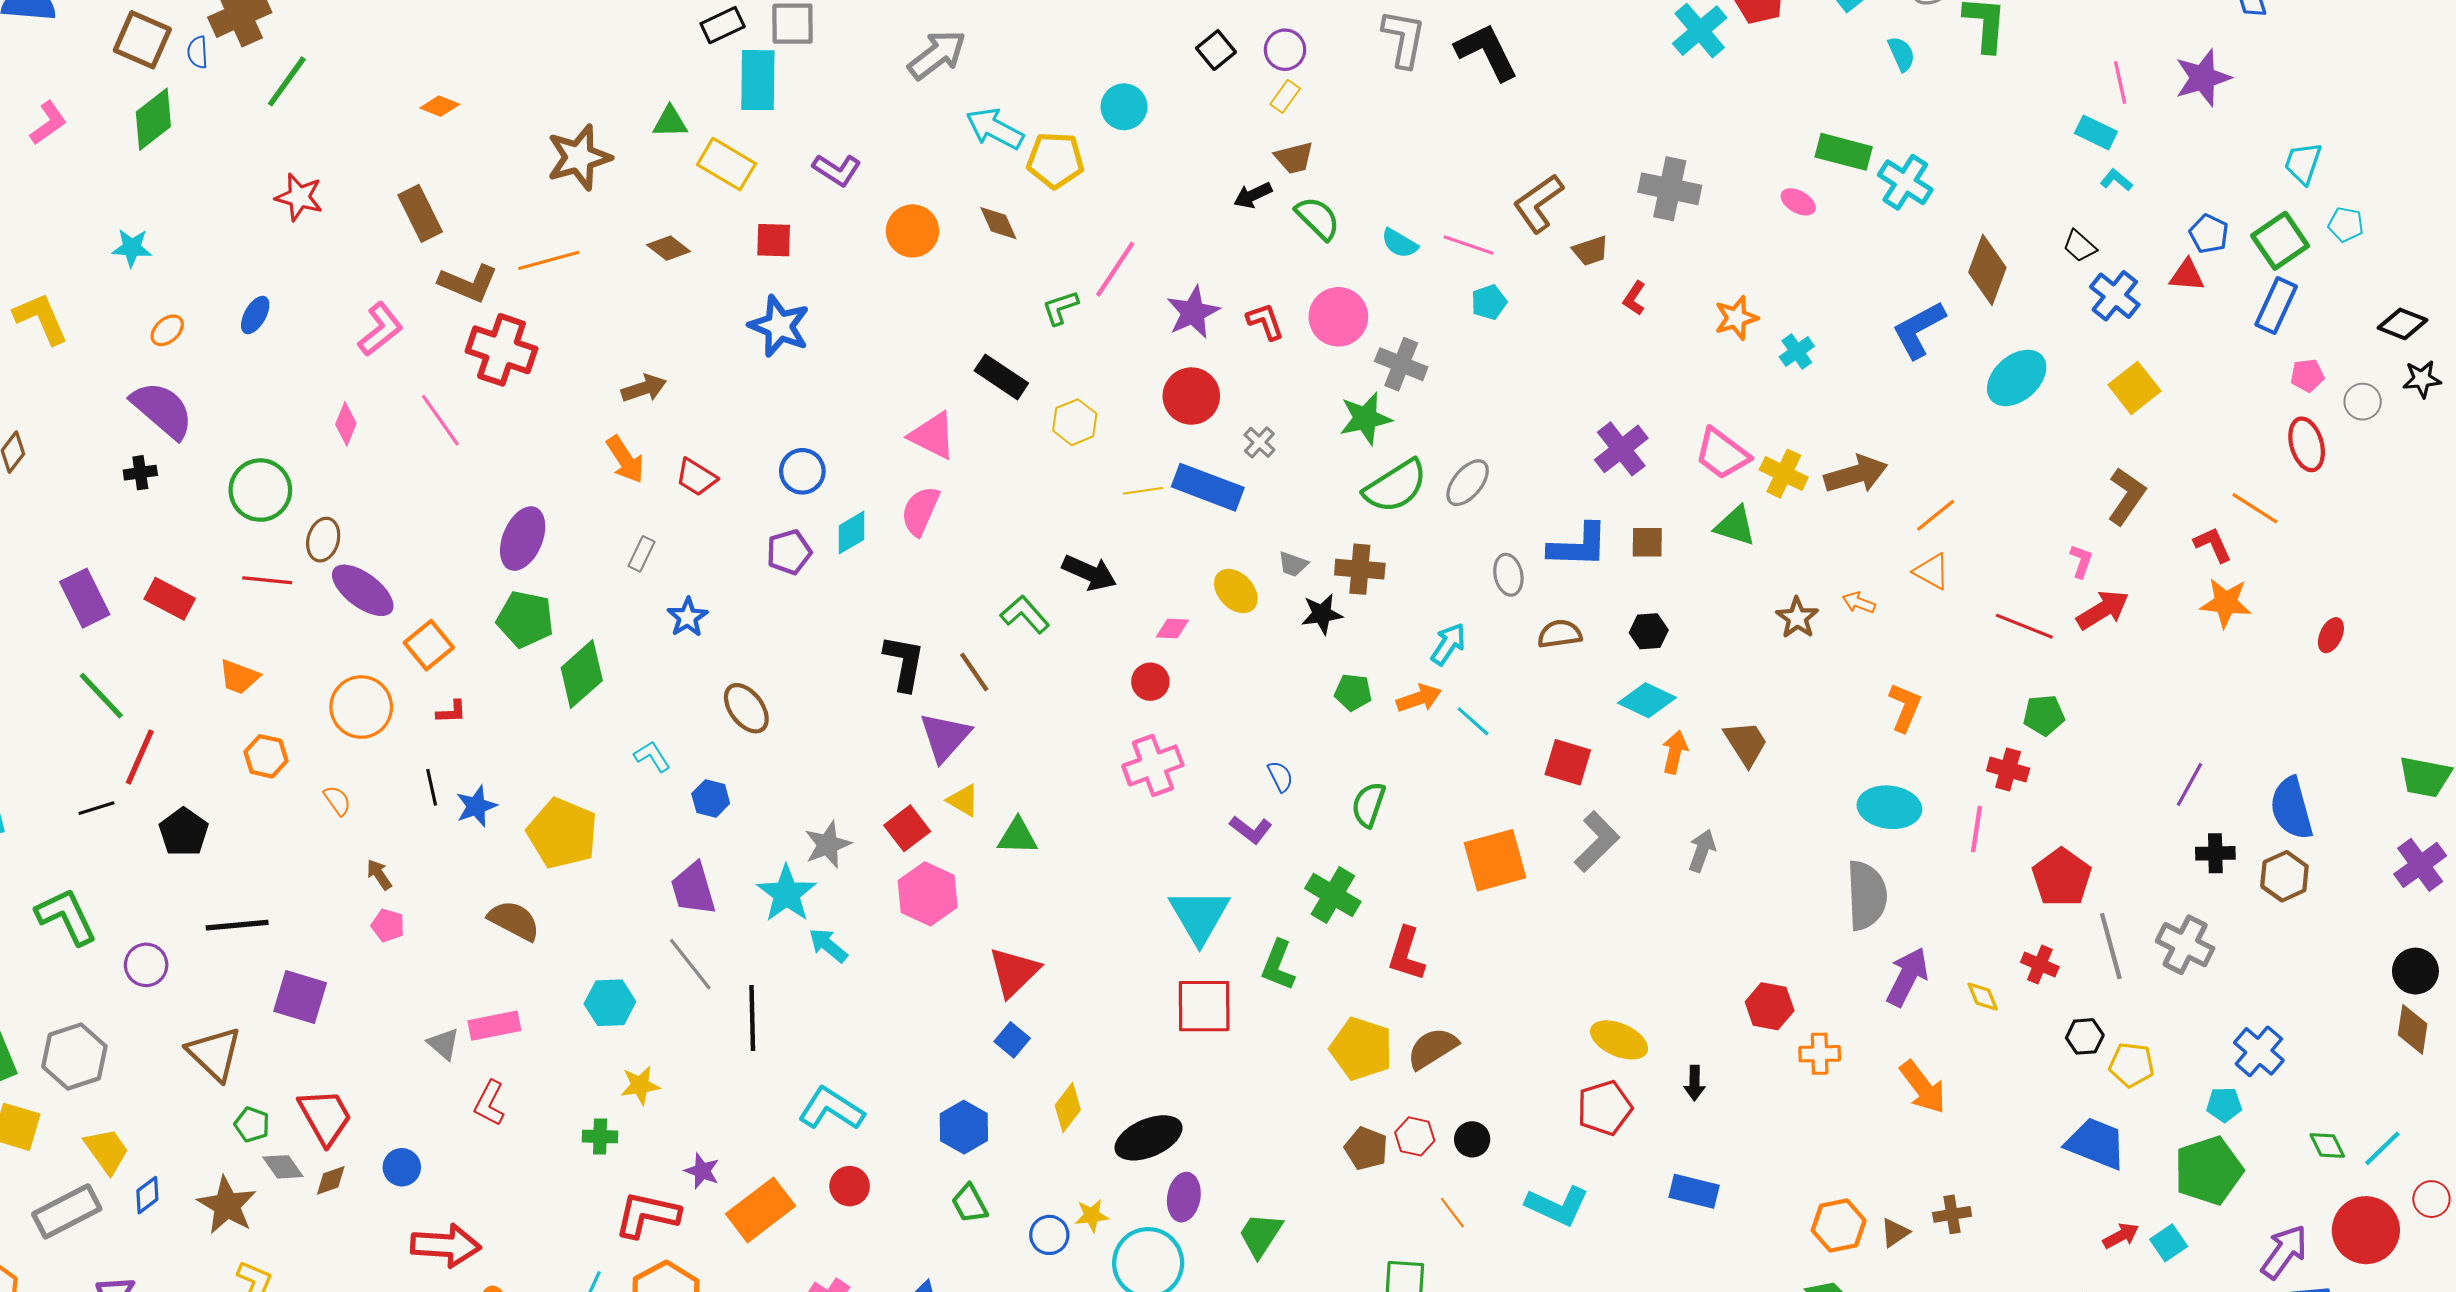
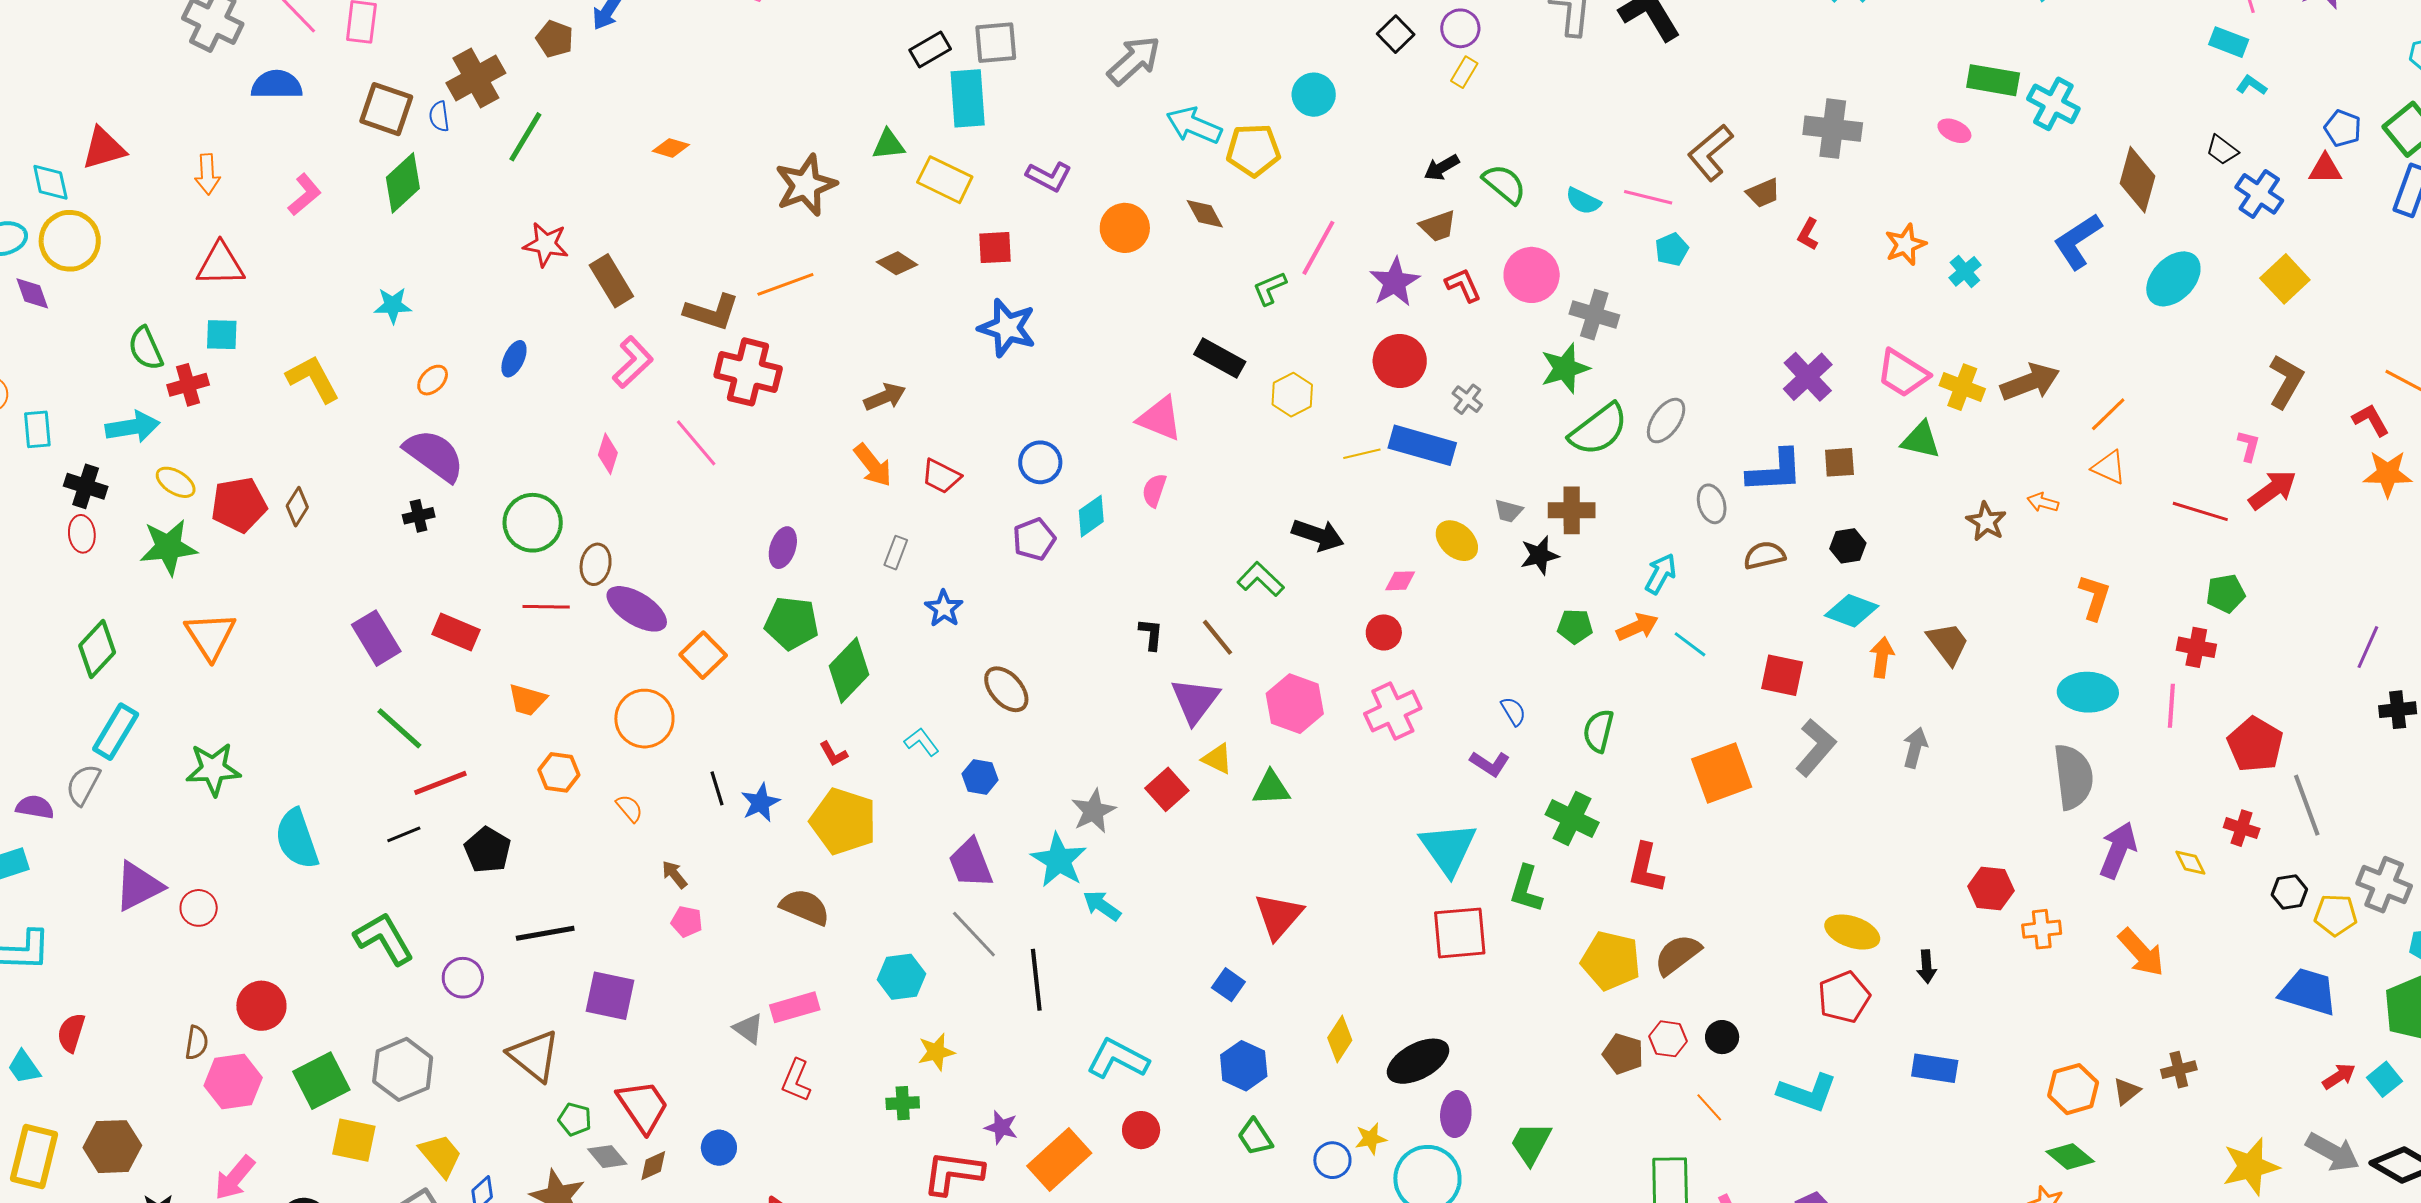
brown trapezoid: (1294, 158) -> (1438, 226), moved
brown rectangle: (420, 213) -> (611, 281), moved
pink semicircle: (920, 511) -> (1154, 490), size x0.7
purple ellipse: (523, 539) -> (783, 548), size x0.7
black L-shape: (904, 663) -> (1151, 634), size x0.6
red L-shape: (451, 712) -> (833, 754), moved, turned 68
red line: (140, 757) -> (440, 783), turned 50
pink hexagon: (928, 894) -> (1295, 704), moved
gray cross: (2185, 945) -> (2384, 885), moved
blue square: (1012, 1040) -> (1228, 985), moved

